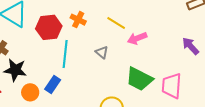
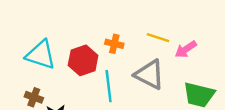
gray triangle: (102, 52) -> (150, 75), size x2.0

